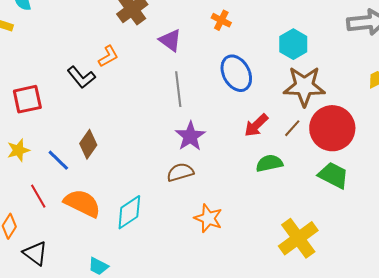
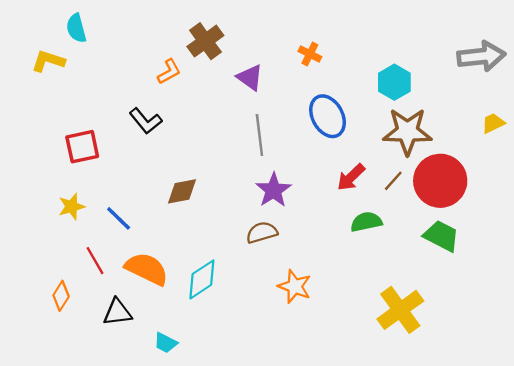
orange L-shape: (108, 56) -> (169, 72), moved
brown diamond: (88, 144) -> (182, 191), moved, turned 44
black triangle: (35, 253) -> (117, 312), moved, turned -44

